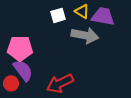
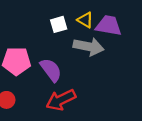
purple semicircle: (23, 70) -> (51, 70), moved

